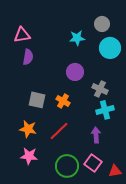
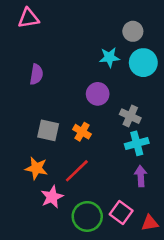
pink triangle: (22, 35) -> (29, 18), moved
cyan star: (77, 38) -> (109, 57), moved
purple arrow: (96, 135) -> (141, 176), moved
pink star: (29, 156) -> (52, 197), moved, turned -30

